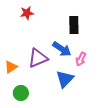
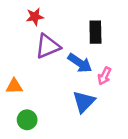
purple triangle: (38, 58) -> (48, 46), moved
orange triangle: (11, 67) -> (14, 86), turned 32

